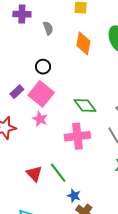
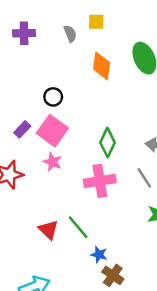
gray semicircle: (48, 28) -> (70, 34), moved
green diamond: (85, 106) -> (107, 143), turned 65

